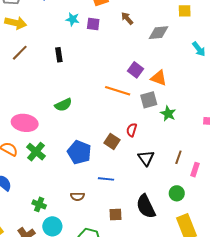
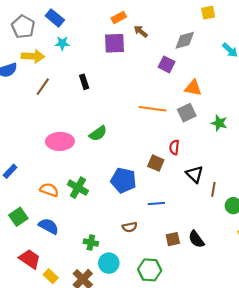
brown arrow: (127, 18) -> (141, 31), moved
cyan star: (73, 19) -> (62, 43), moved
purple square: (93, 24) -> (114, 43), size x1.5
purple square: (136, 70) -> (167, 64), moved
green star: (168, 114) -> (219, 123), moved
pink ellipse: (25, 123) -> (60, 141), moved
brown line: (178, 157) -> (213, 189), moved
black semicircle: (146, 206) -> (196, 239), moved, size x0.7

